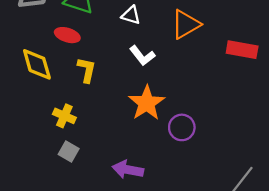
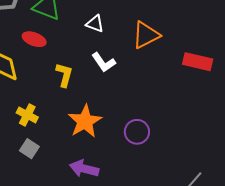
yellow L-shape: (87, 70) -> (64, 75), moved
orange star: (147, 103) -> (85, 121), moved

